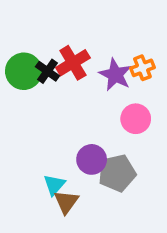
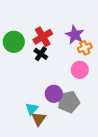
orange cross: (142, 68) -> (85, 48), moved
black cross: (47, 71) -> (41, 54), moved
purple star: (115, 75) -> (75, 35), moved

